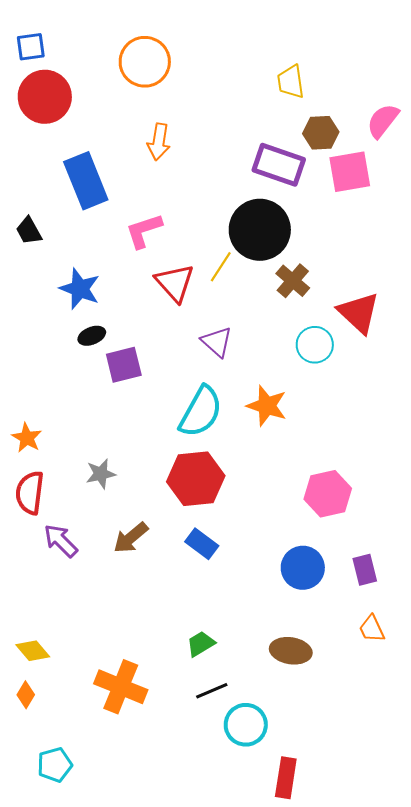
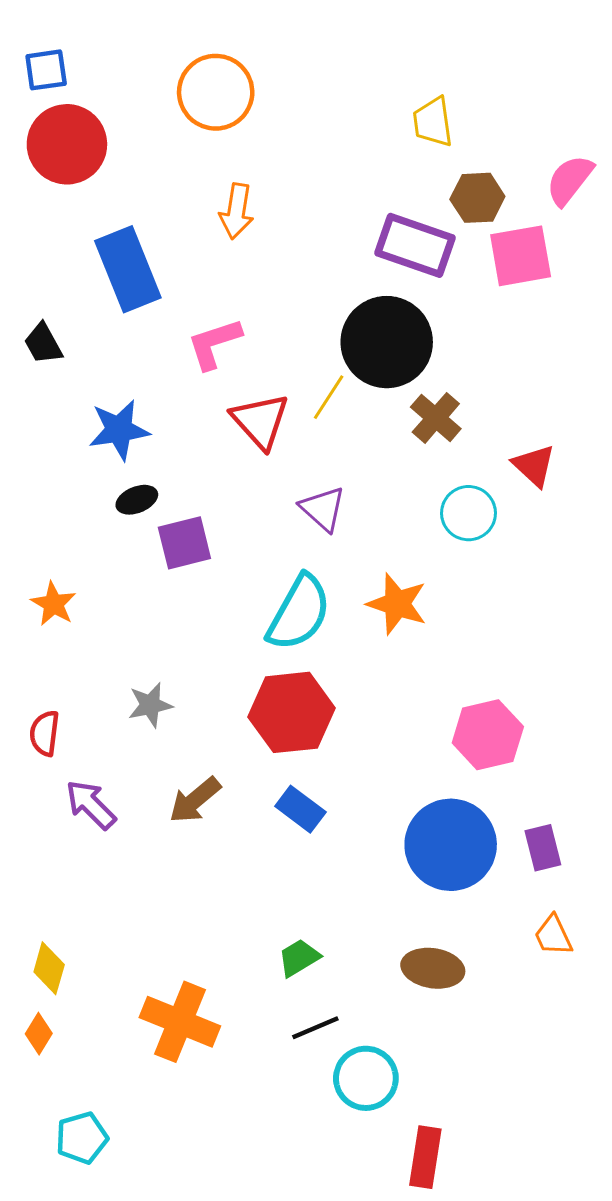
blue star: (80, 289) -> (119, 430), turned -30
red triangle: (359, 313) -> (534, 466), size x0.7
orange star: (27, 438) -> (54, 604), moved
red semicircle: (30, 493) -> (45, 733), size x0.7
blue circle: (303, 568) -> (451, 845), size x1.4
yellow diamond: (33, 651) -> (49, 968), turned 56

